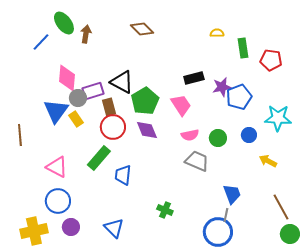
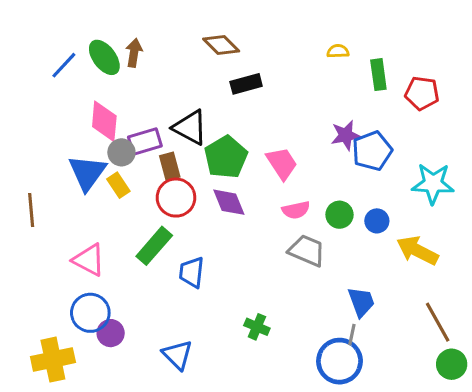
green ellipse: (64, 23) -> (104, 57), moved
black rectangle: (194, 78) -> (246, 84), moved
blue circle: (249, 135) -> (377, 221), moved
yellow arrow: (268, 161) -> (417, 251), size x1.5
purple circle: (71, 227) -> (111, 333), moved

